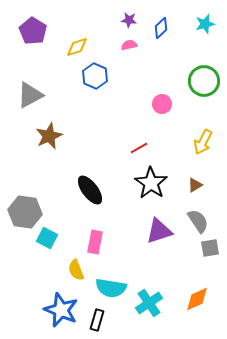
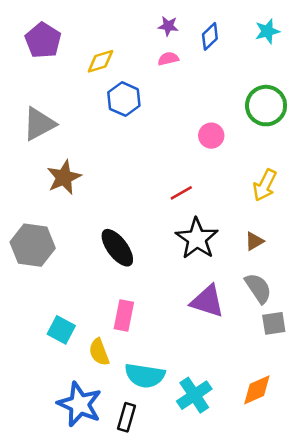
gray hexagon: (25, 212) -> (33, 245), moved
purple triangle: (159, 231) -> (207, 301), turned 36
cyan square: (47, 238) -> (61, 330), moved

